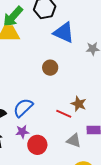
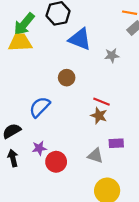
blue semicircle: (23, 108) -> (40, 107), moved
red line: (64, 114) -> (102, 102), moved

